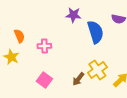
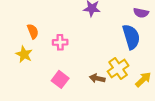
blue semicircle: (95, 32) -> (131, 37), moved
brown arrow: (78, 79) -> (97, 78), turned 64

